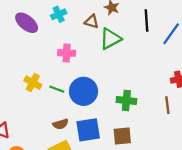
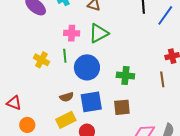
green triangle: (110, 39) -> (99, 33), moved
green line: (57, 89) -> (65, 56), moved, turned 64

